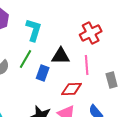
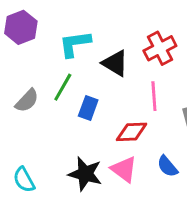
cyan L-shape: (34, 30) -> (75, 44), turned -115
black triangle: (61, 56) -> (115, 63), moved, turned 30

